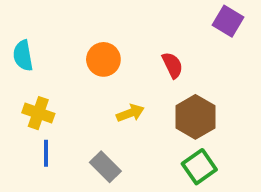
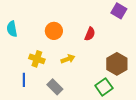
red semicircle: (172, 65) -> (90, 34), turned 48
yellow cross: (38, 113) -> (37, 59), moved
brown hexagon: (195, 117) -> (117, 64), moved

